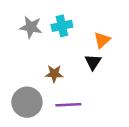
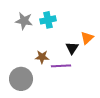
orange triangle: (102, 40) -> (87, 38), moved
purple line: (68, 105) -> (61, 66), moved

